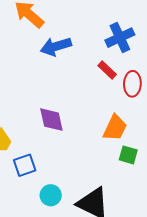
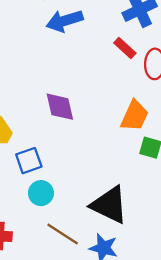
cyan circle: (51, 195) -> (41, 193), moved

